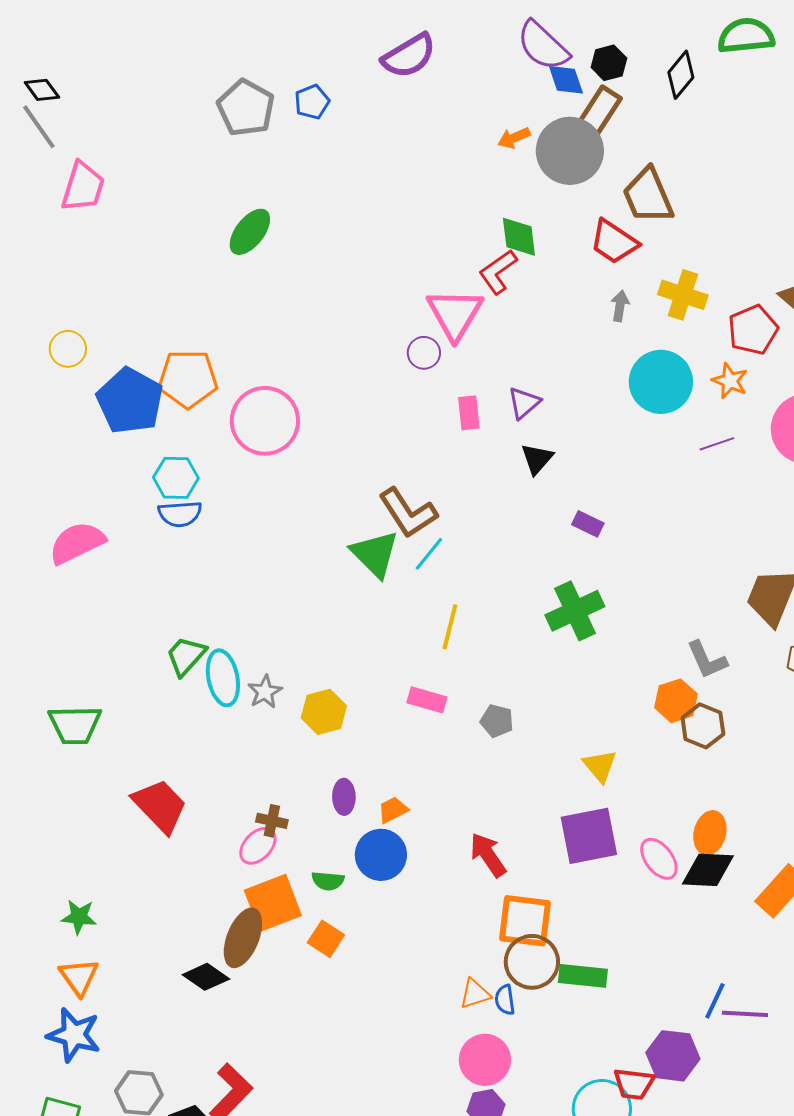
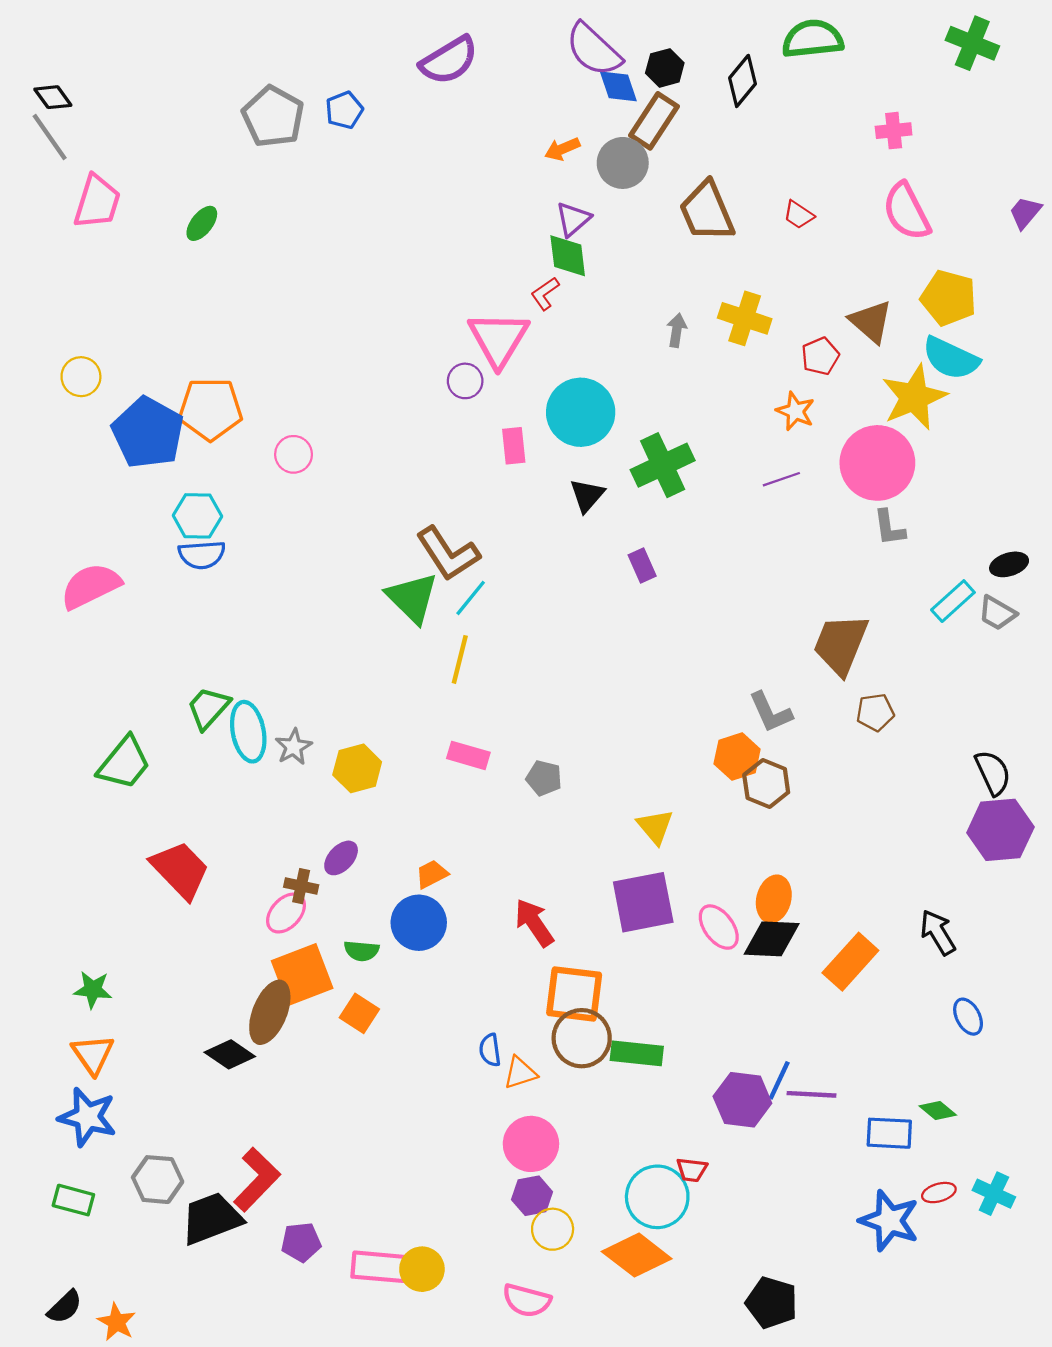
gray circle: (570, 151) -> (623, 163), size x0.7
green ellipse: (250, 232) -> (202, 223), moved, size x0.7
red trapezoid: (614, 242) -> (799, 215), moved, size x0.6
red L-shape: (498, 272) -> (545, 294), size x0.7
red pentagon: (753, 330) -> (820, 356), size x0.7
cyan circle: (661, 382) -> (581, 412), moved
purple triangle: (524, 403) -> (573, 219), moved
pink circle: (265, 421) -> (294, 454), size x0.5
purple rectangle: (588, 524) -> (642, 566), turned 40
green cross: (575, 611) -> (663, 465), moved
yellow line: (450, 627) -> (460, 659), moved
green trapezoid: (75, 725) -> (124, 763), moved, turned -50
purple ellipse: (344, 797) -> (341, 858), moved, turned 44
blue semicircle: (505, 1000) -> (490, 1050), moved
purple hexagon: (673, 1056) -> (742, 1100), moved
red trapezoid: (634, 1084) -> (692, 1170), size x0.7

